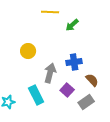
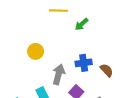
brown semicircle: (92, 80) -> (107, 70), moved

